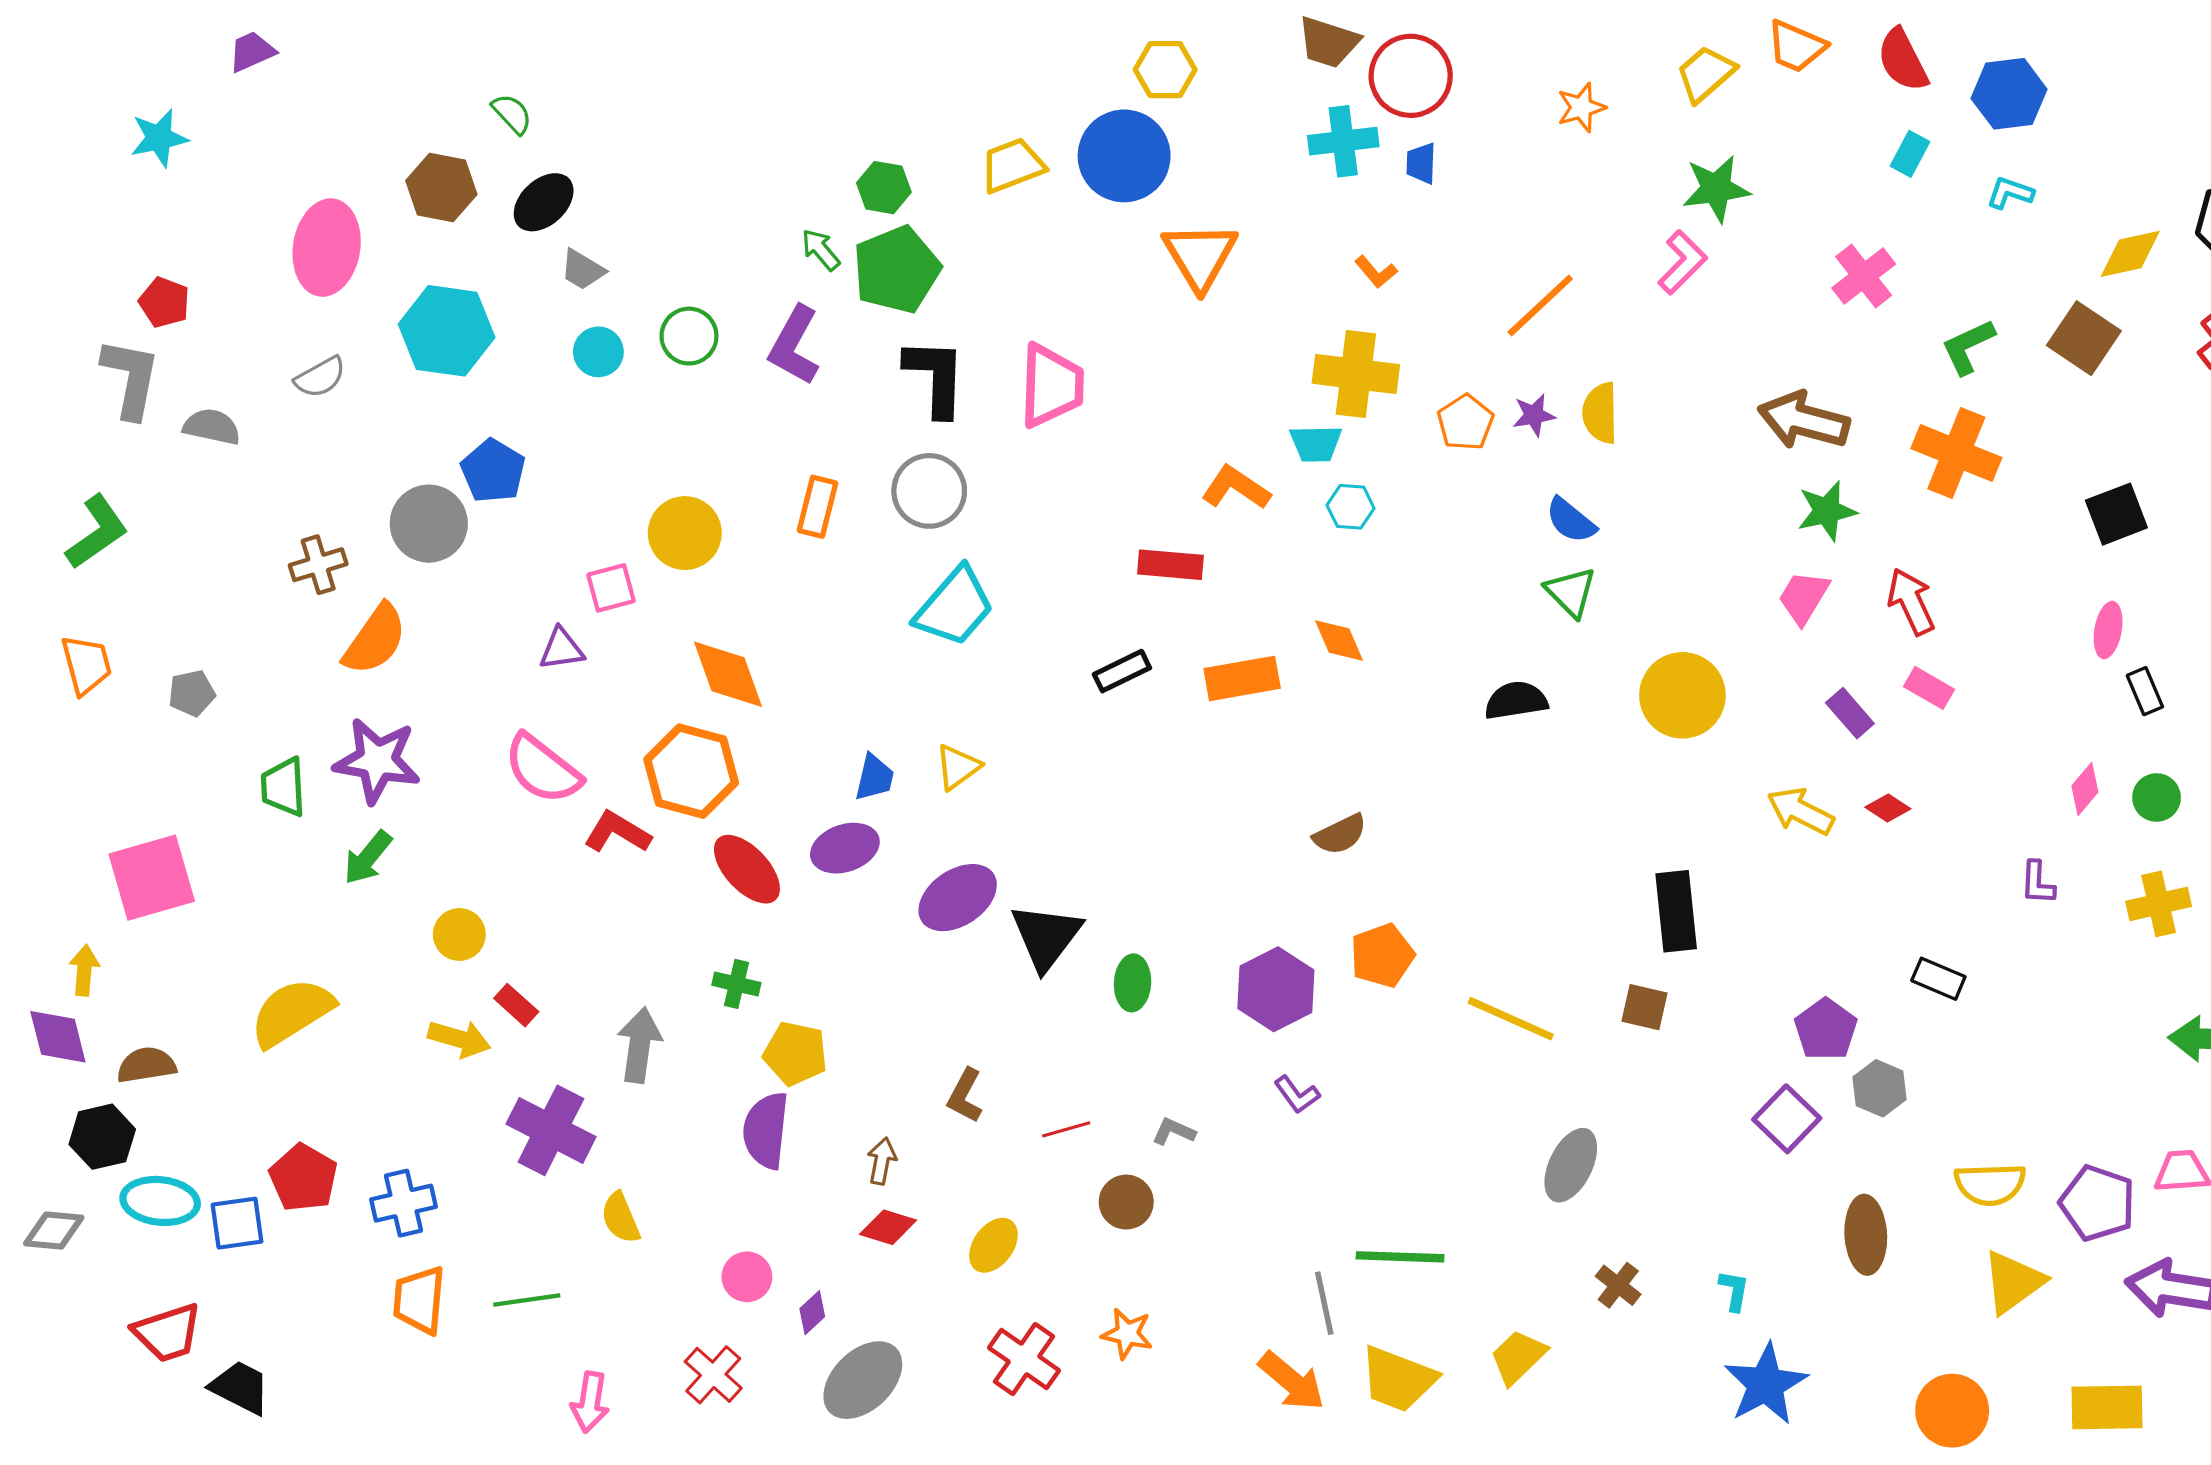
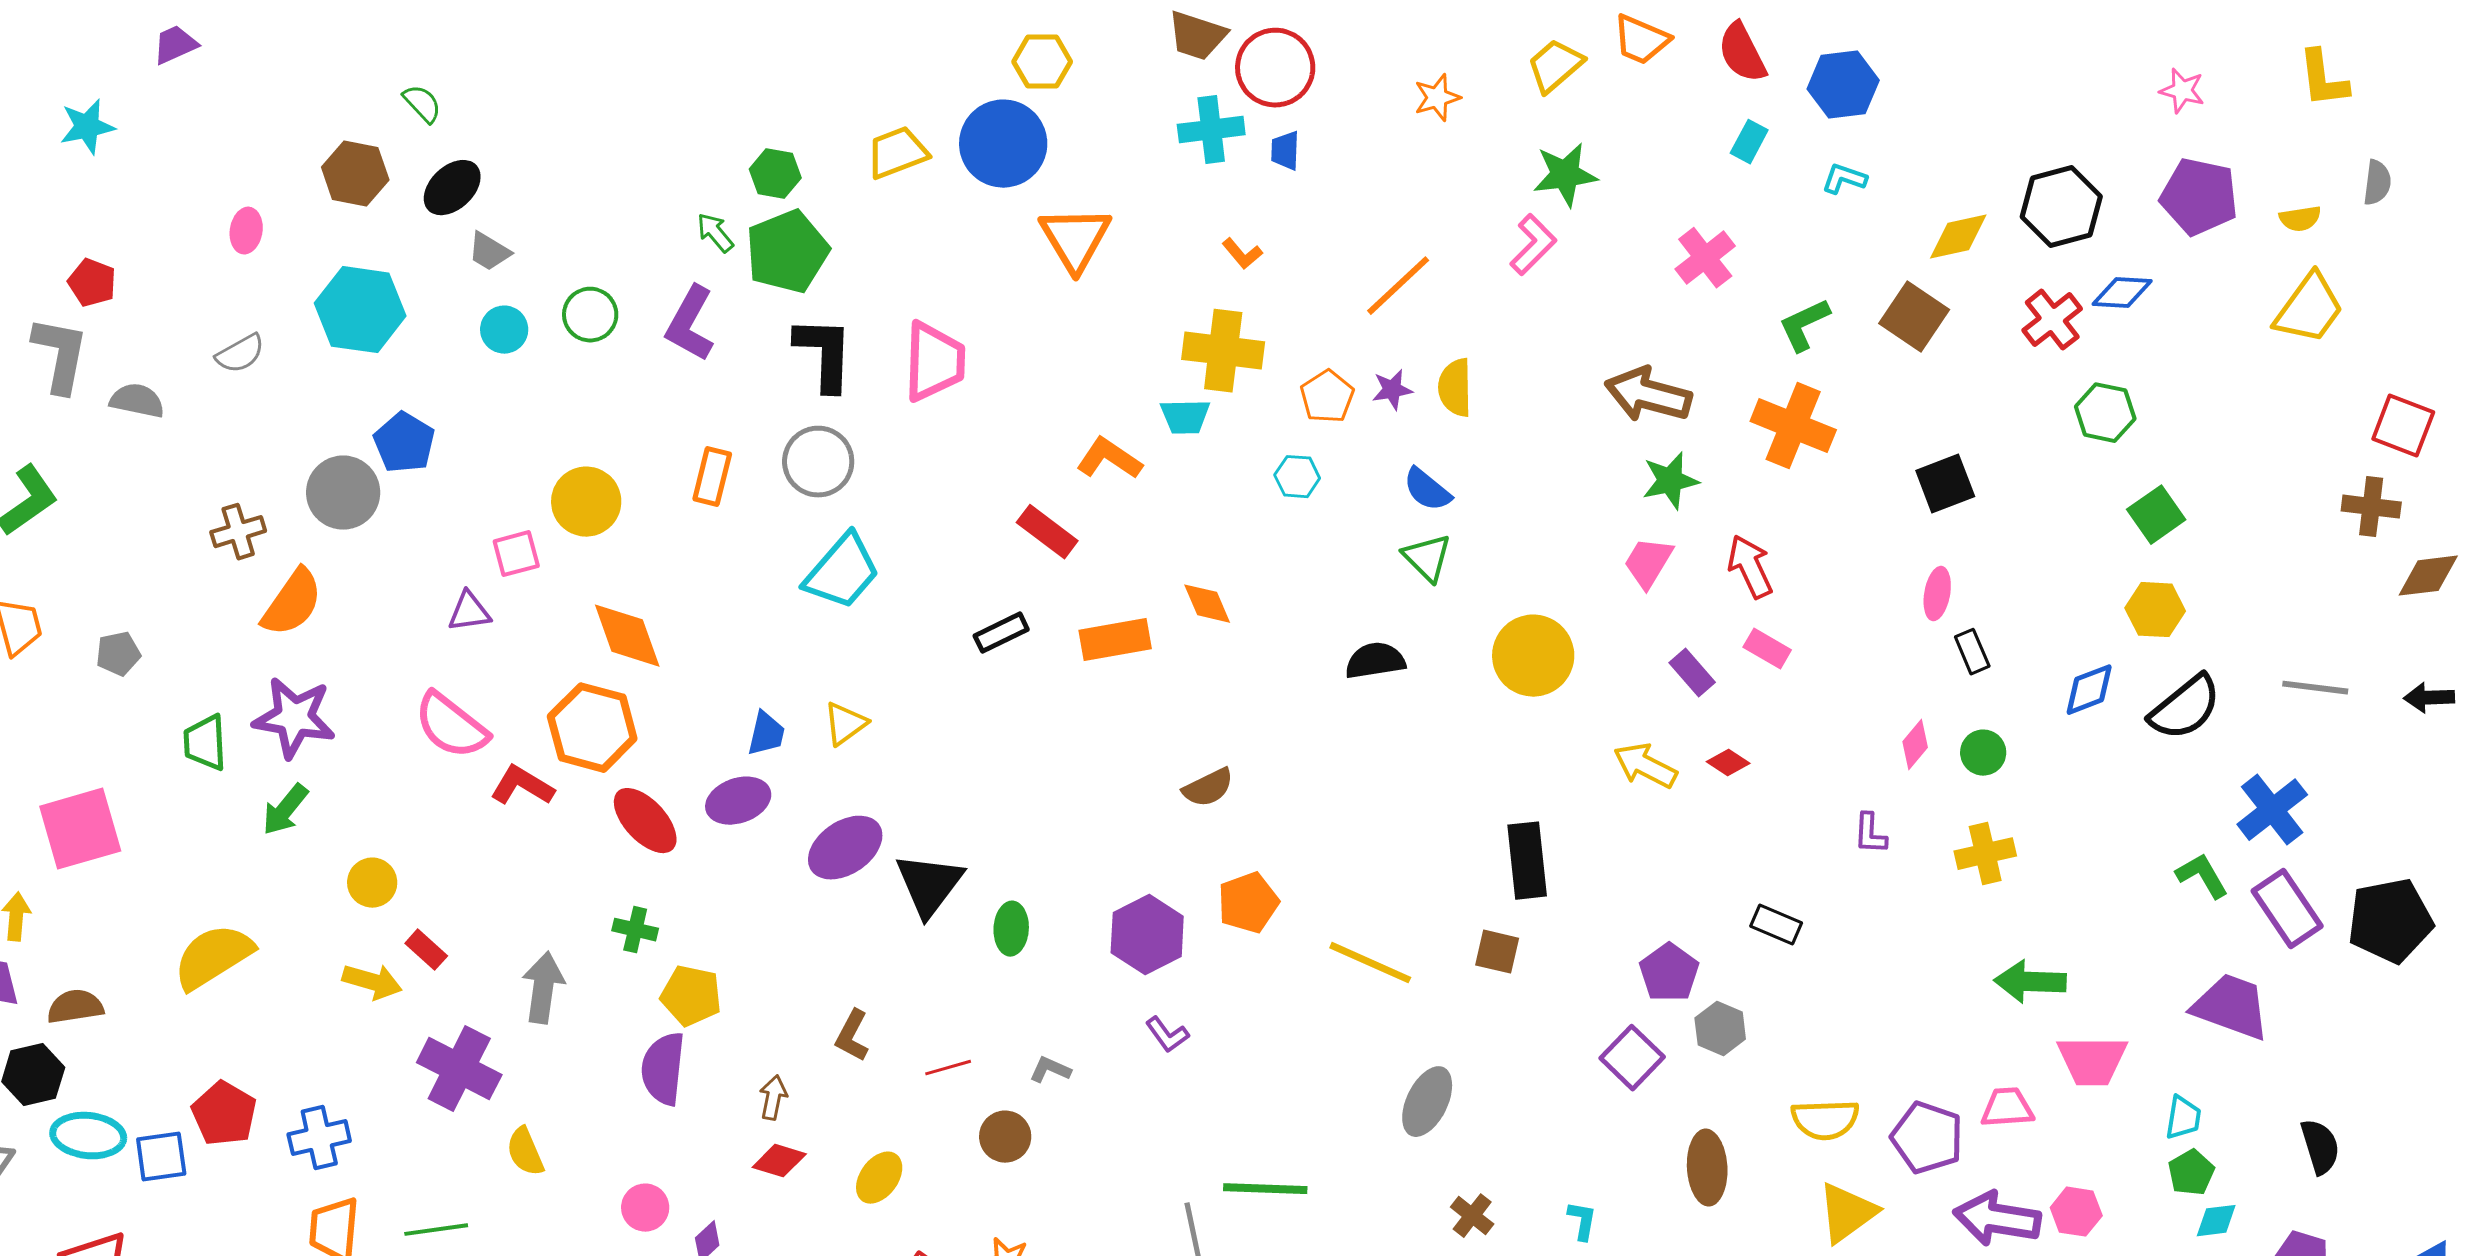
pink ellipse: (327, 248) -> (246, 231), size x0.5
cyan hexagon: (1351, 507) -> (1297, 477), moved
red rectangle: (1170, 565) -> (1047, 532), turned 32

